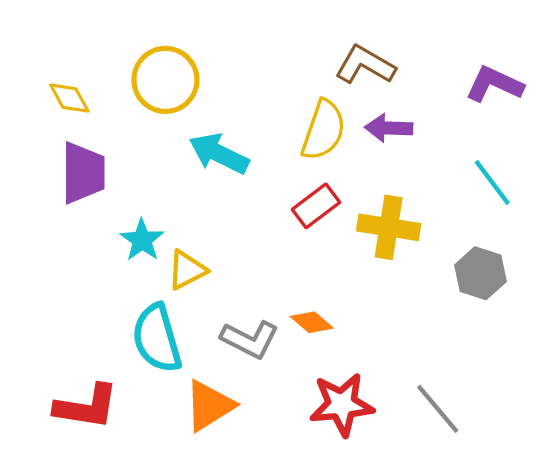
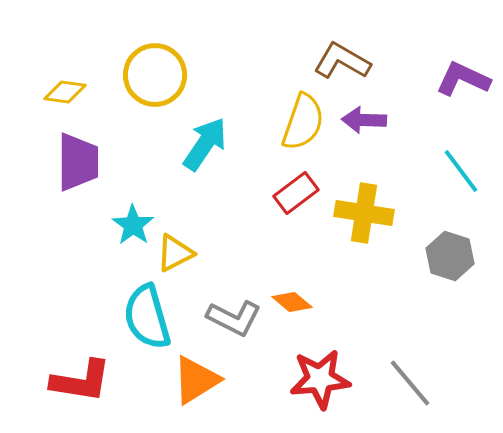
yellow diamond: (69, 98) -> (65, 92), turned -54
cyan arrow: (219, 154) -> (205, 144), turned 98

